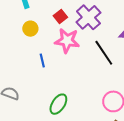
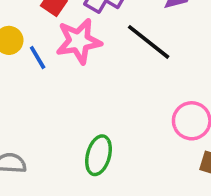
blue line: (42, 60) -> (38, 57), moved

